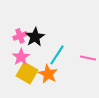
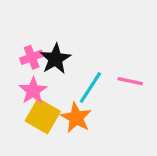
pink line: (88, 58) -> (130, 81), moved

